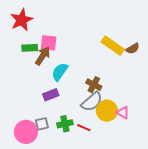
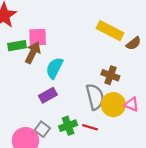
brown semicircle: (133, 49) -> (134, 43), moved
brown cross: (94, 85) -> (110, 75), moved
gray semicircle: (92, 102) -> (95, 97), turned -55
gray square: (42, 124) -> (42, 129), turned -32

